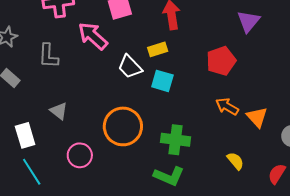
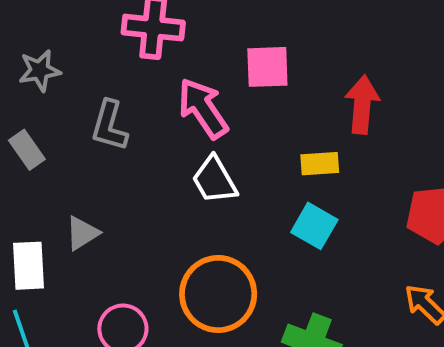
white trapezoid: (130, 67) -> (214, 180), moved
gray triangle: (59, 111) -> (82, 233), moved, turned 36

